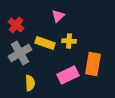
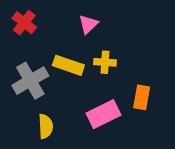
red cross: (16, 25) -> (24, 23), moved
orange rectangle: (93, 64) -> (142, 97), size x0.7

